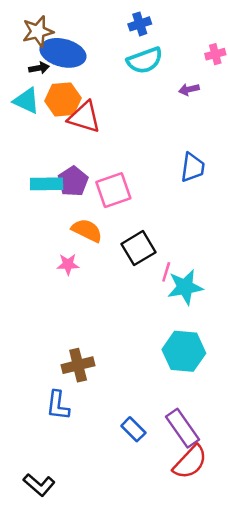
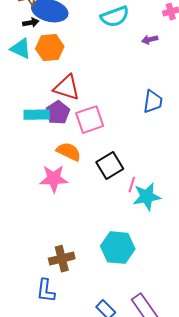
red triangle: (84, 117) -> (67, 88), moved
pink star: (68, 264) -> (54, 179), size x1.6
cyan hexagon: (184, 351) -> (118, 248), moved

